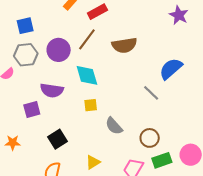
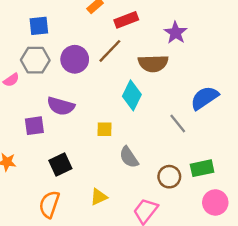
purple star: (179, 15) -> (176, 33), moved
cyan diamond: (87, 75) -> (132, 95), moved, turned 35
green rectangle: (162, 160) -> (202, 168), moved

